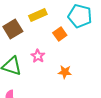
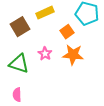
orange star: (65, 72) -> (73, 55), moved, size x1.5

